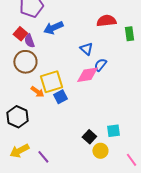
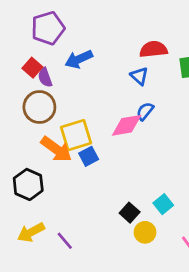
blue triangle: (86, 49) -> (139, 76), moved
orange arrow: (37, 92) -> (56, 149), size x1.6
cyan square: (113, 131) -> (163, 204), turned -32

